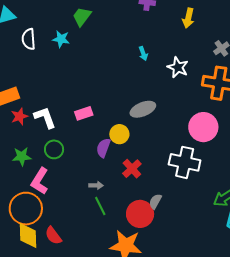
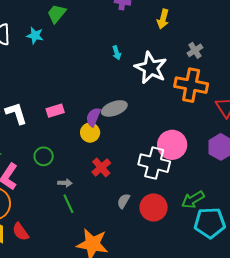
white star: (178, 67) -> (151, 68), size x1.5
pink circle: (203, 127) -> (172, 145), moved
purple semicircle: (103, 148) -> (93, 117), moved
green circle: (54, 149) -> (44, 156), moved
red circle: (140, 214) -> (154, 207), moved

